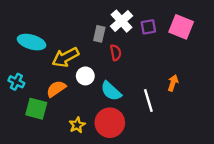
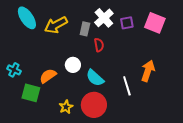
cyan ellipse: (32, 42) -> (27, 18), moved, turned 40
yellow arrow: (65, 57) -> (56, 25), moved
orange arrow: (173, 83) -> (148, 71), size x1.5

